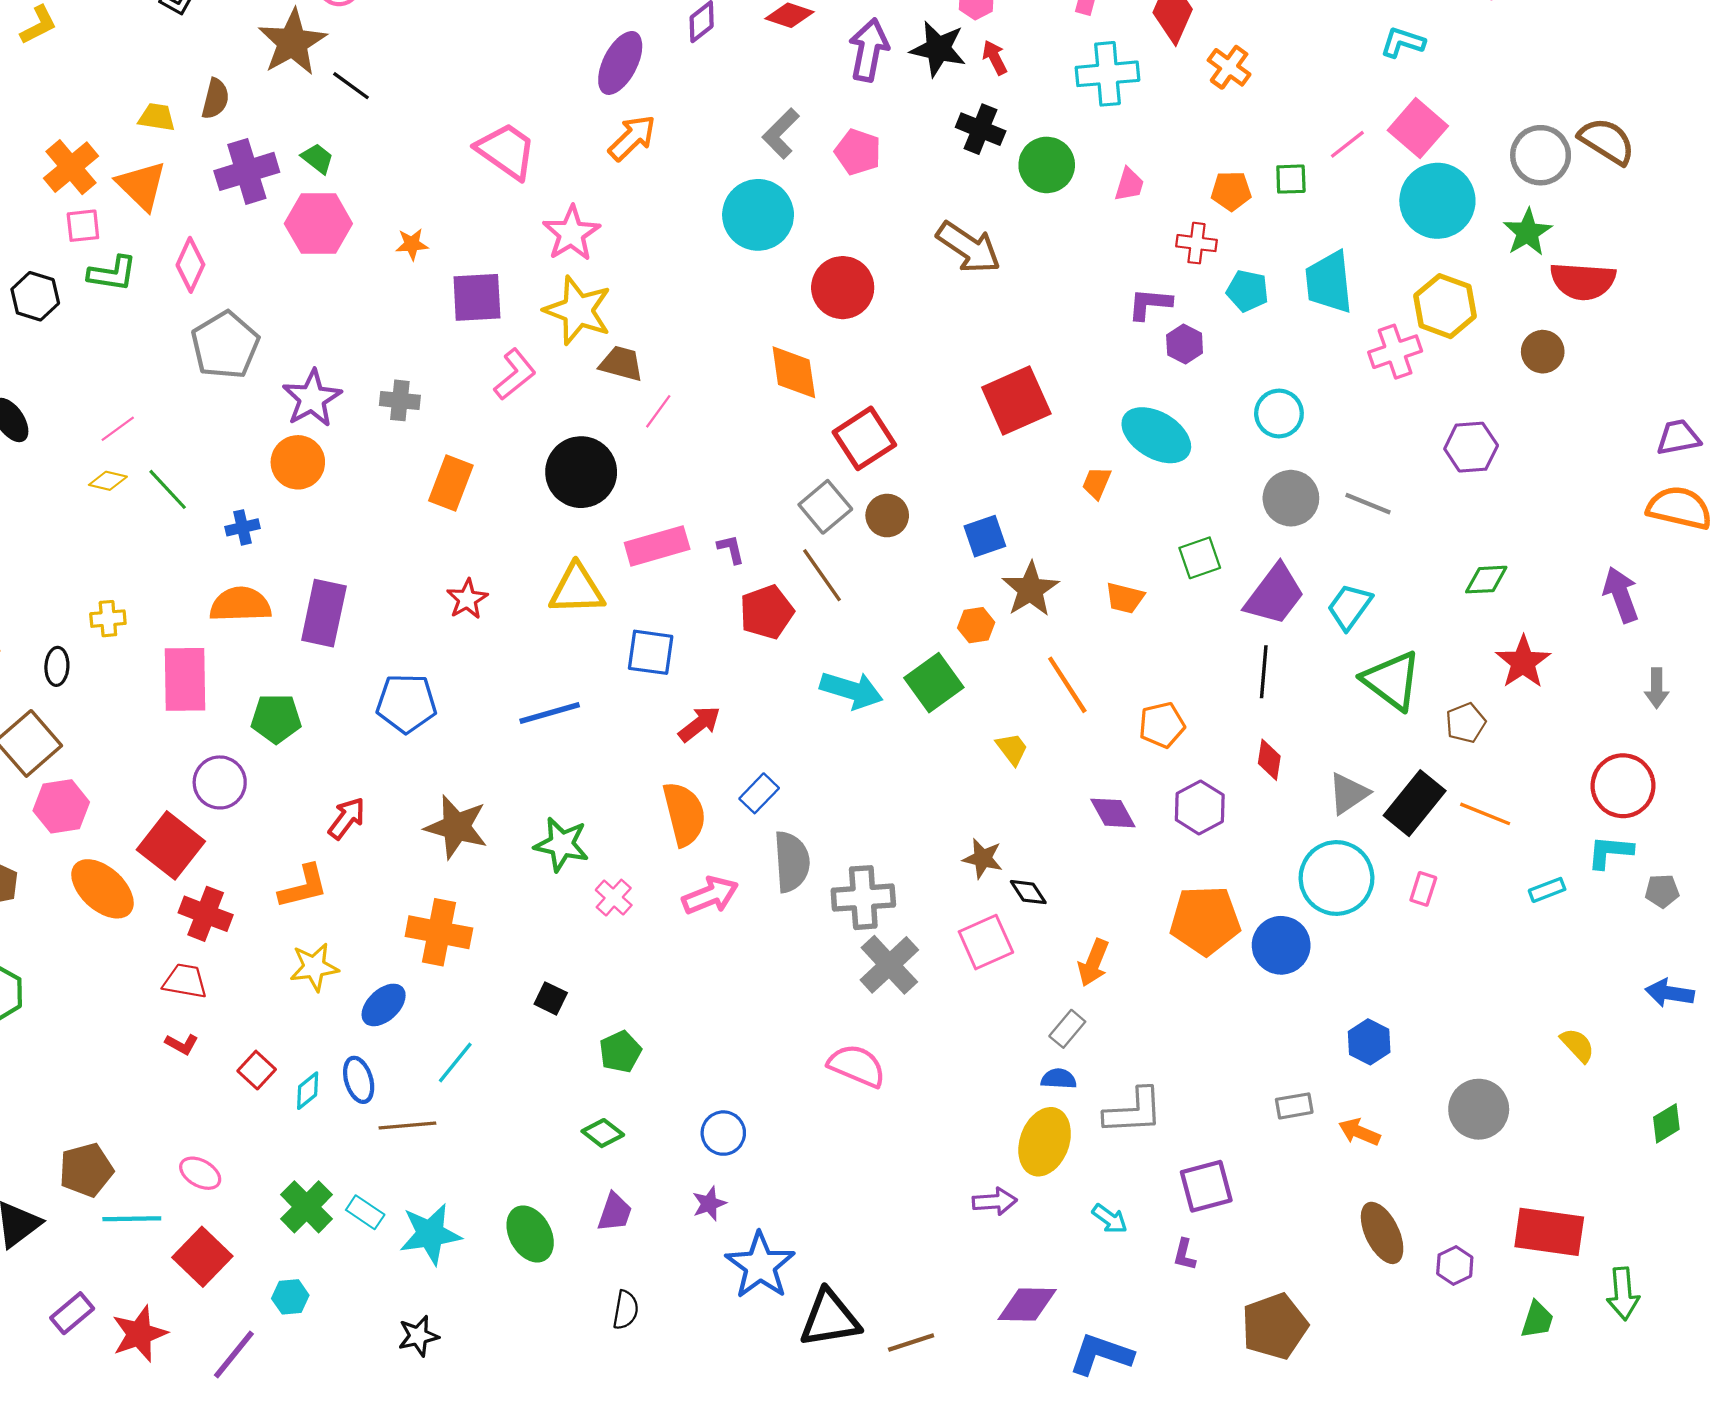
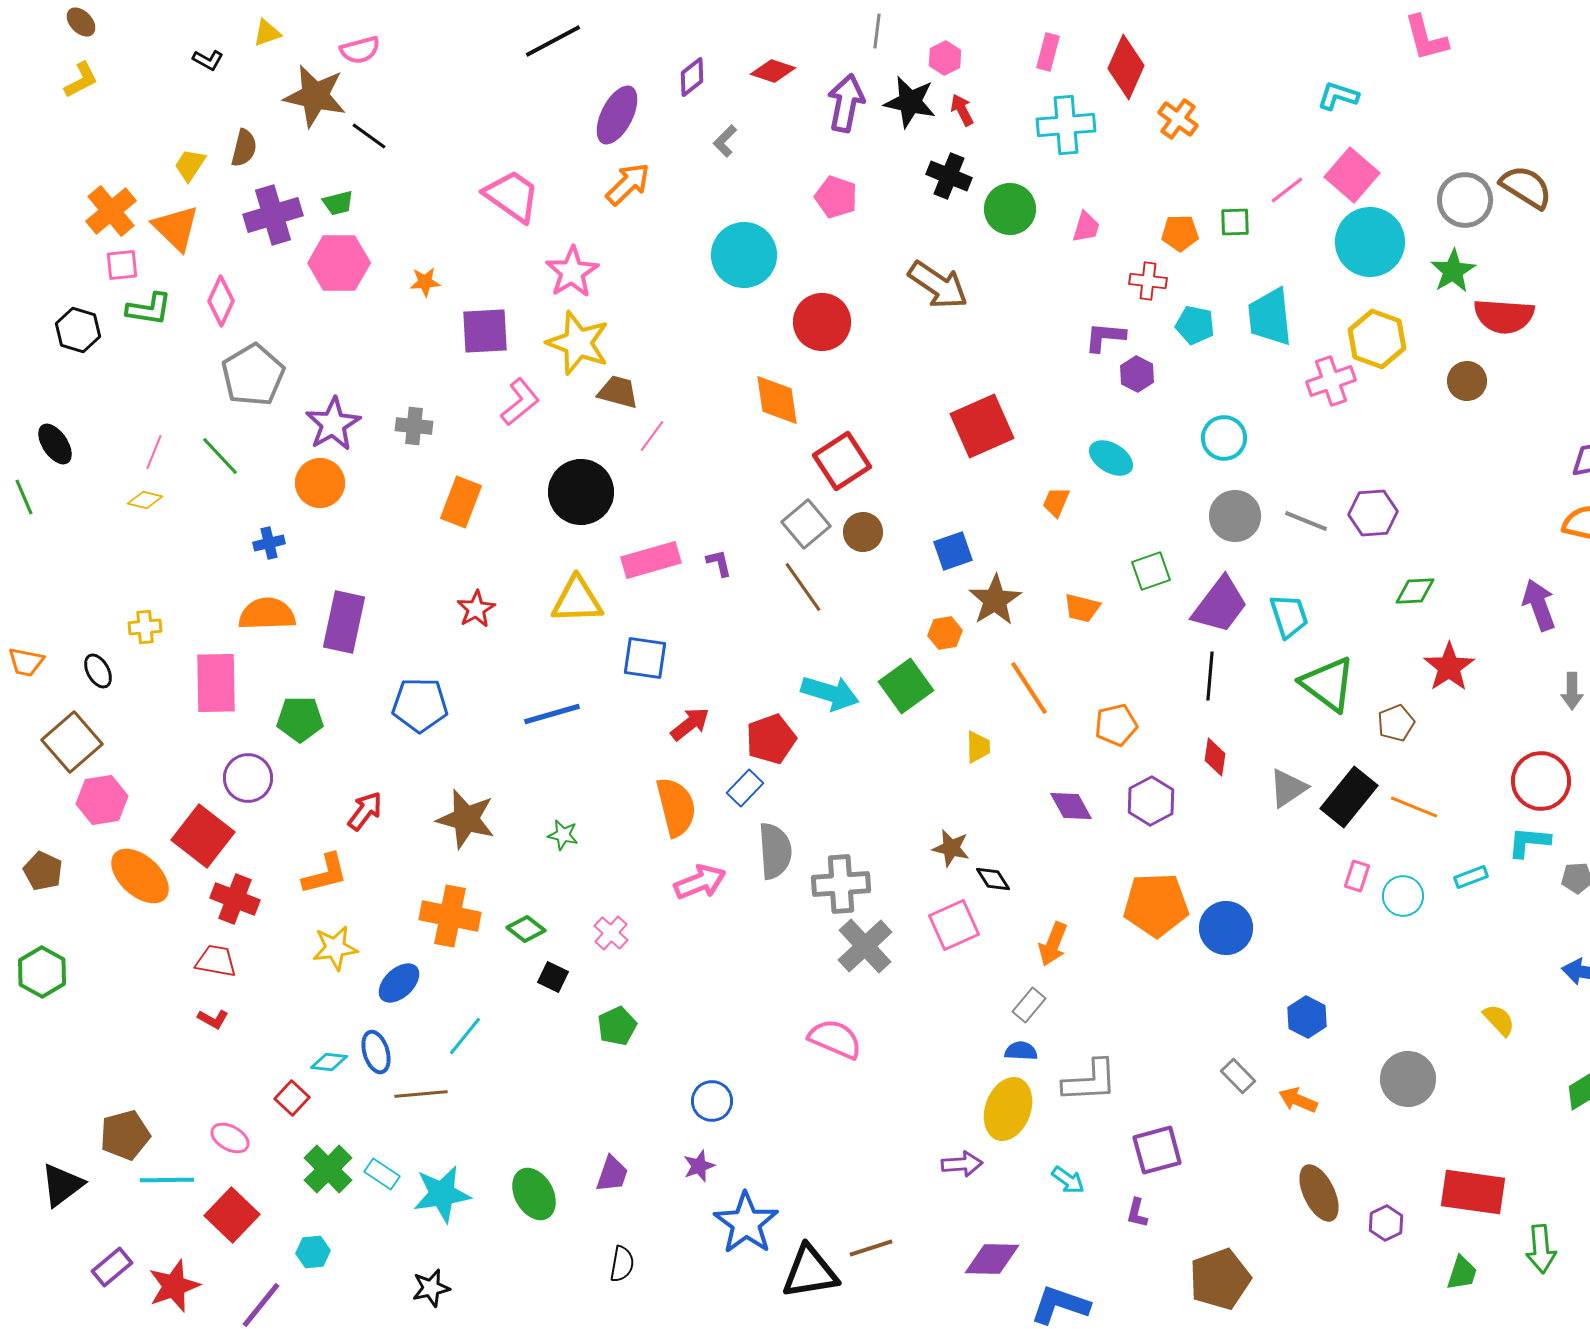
brown star: (292, 42) -> (315, 96), turned -30
yellow trapezoid: (157, 117) -> (190, 165), turned -66
gray L-shape: (781, 133) -> (725, 141), moved, size x0.7
green trapezoid: (317, 158) -> (338, 203), turned 128
pink line: (118, 429) -> (154, 452), turned -32
cyan ellipse: (1156, 435) -> (1111, 458), size x0.7
purple hexagon: (1471, 447) -> (1373, 513), moved
green line: (168, 489) -> (220, 456), moved
cyan trapezoid: (1350, 607) -> (1289, 616), turned 126
red pentagon: (767, 612) -> (771, 739), moved
black ellipse: (57, 666) -> (98, 671), turned -32
yellow trapezoid: (1012, 749) -> (978, 747), turned 36
green star: (562, 844) -> (563, 835), size x0.6
cyan circle: (1336, 878) -> (1403, 896), moved, size x0.6
pink cross: (614, 898) -> (611, 933), moved
red square: (257, 1070) -> (292, 1098), moved
cyan diamond: (308, 1091) -> (329, 1062), turned 45
gray rectangle: (1294, 1106) -> (1238, 1076), turned 56
green diamond: (603, 1133) -> (526, 929), moved
brown line: (911, 1343) -> (871, 1248), moved

